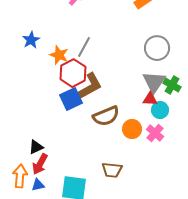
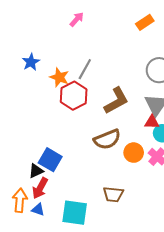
brown L-shape: (90, 86) -> (116, 101), moved
blue square: (71, 99) -> (50, 160), moved, turned -35
blue triangle: (38, 185) -> (38, 210), turned 32

